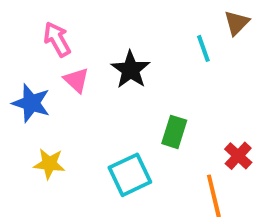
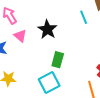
green rectangle: (174, 132) -> (58, 60), moved

